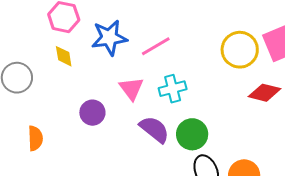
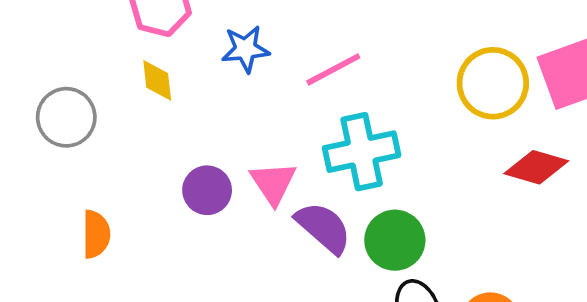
blue star: (109, 38) -> (246, 49), size x0.7
pink triangle: (131, 88) -> (273, 183), moved
cyan cross: (173, 89) -> (362, 152), size x1.4

